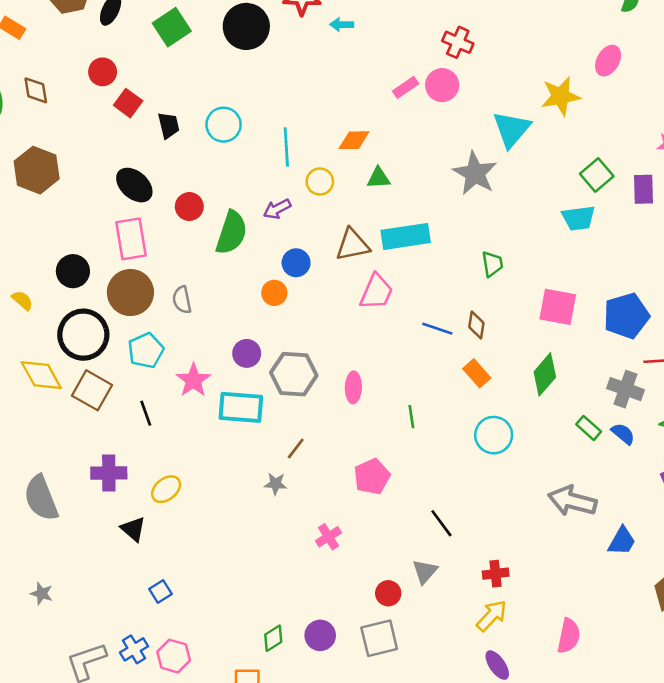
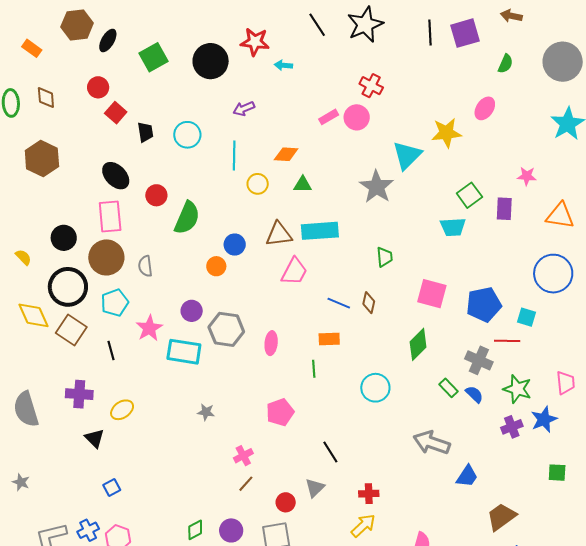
purple arrow: (277, 209) -> (244, 109), moved
orange rectangle: (477, 373) -> (329, 339), moved, turned -55
brown line: (296, 449) -> (246, 484), moved

